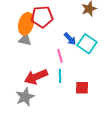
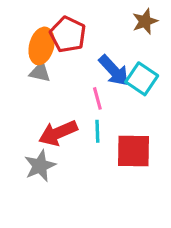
red pentagon: (42, 17) -> (68, 34), turned 30
blue arrow: (70, 39) -> (114, 71), size x1.5
red square: (82, 88) -> (133, 151), size x1.6

